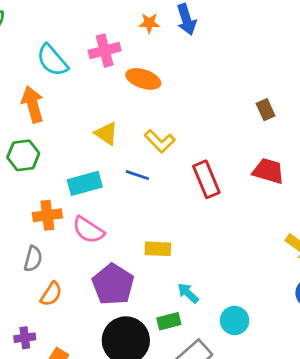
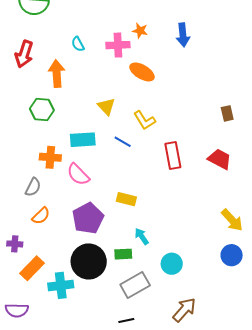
orange star: (149, 23) -> (140, 31), moved
cyan semicircle: (52, 60) -> (78, 44), size x0.6

